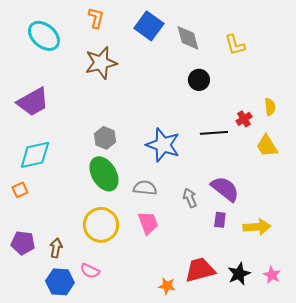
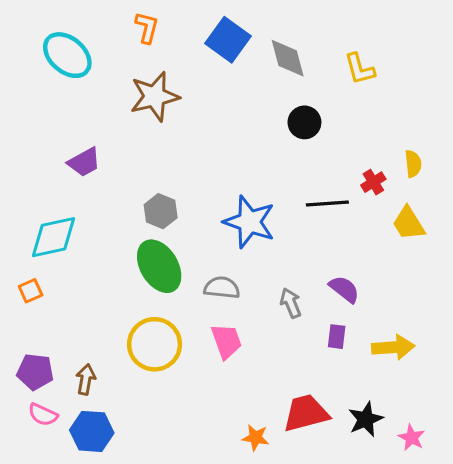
purple trapezoid: (33, 102) -> (84, 162), moved, size x0.7
purple semicircle: (225, 189) -> (344, 289), size x0.7
pink semicircle: (90, 271) -> (43, 415), moved
pink star: (272, 275) -> (412, 438), moved

